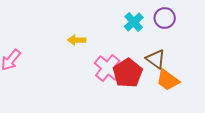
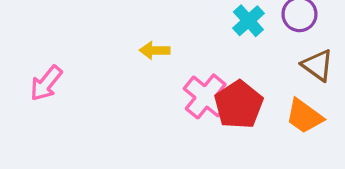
brown triangle: (156, 59) -> (318, 65), moved

